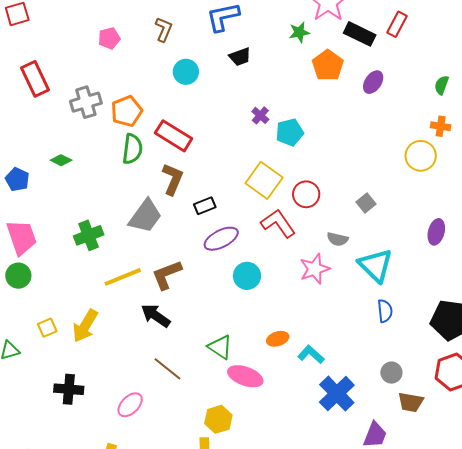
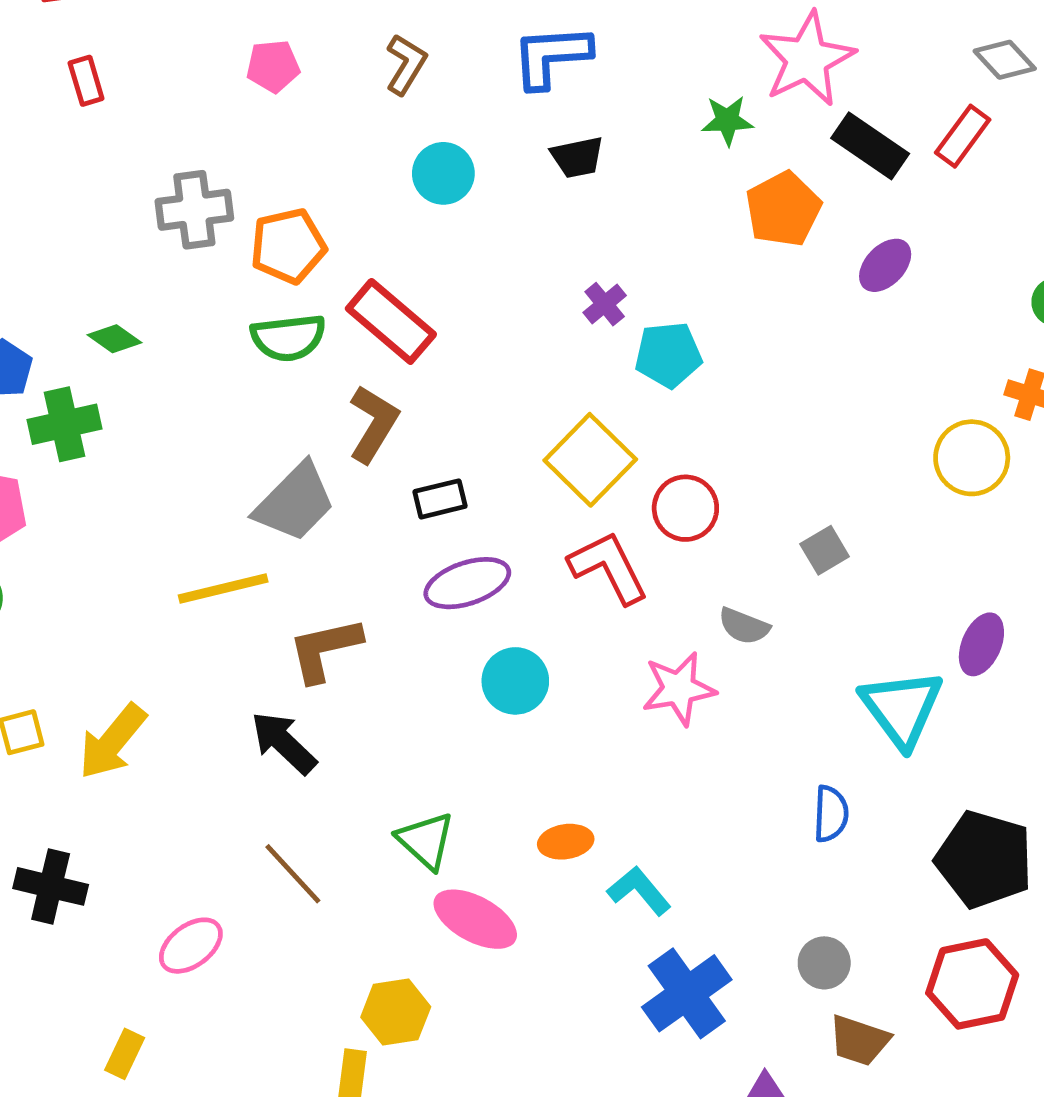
red rectangle: (35, 79) -> (86, 81), moved, size x0.6
green semicircle: (132, 149) -> (288, 338), turned 68
green cross: (89, 235) -> (64, 424), moved
cyan triangle: (376, 265) -> (902, 708), moved
yellow line: (123, 277) -> (223, 588), moved

